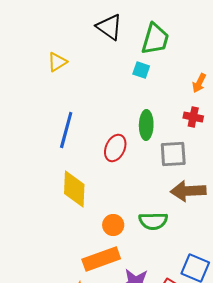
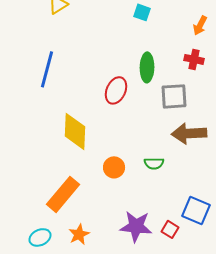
blue line: (66, 130) -> (47, 69), moved
green semicircle: (153, 221) -> (154, 163), size x0.7
orange rectangle: (101, 259) -> (63, 194), moved, turned -30

